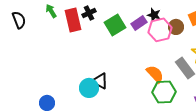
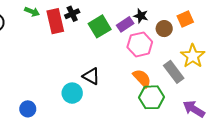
green arrow: (51, 11) -> (32, 12), turned 144
pink hexagon: (160, 30) -> (140, 44), moved
black triangle: (100, 81) -> (91, 76), moved

